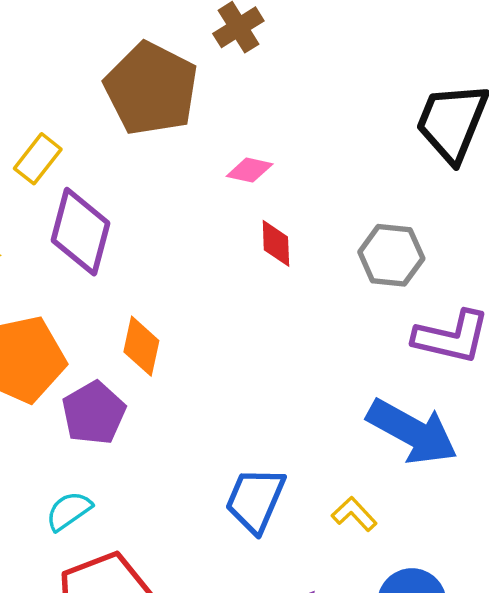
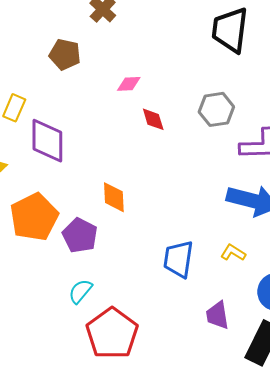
brown pentagon: (151, 89) -> (65, 54), size x0.6
orange diamond: (141, 346) -> (114, 197), moved

